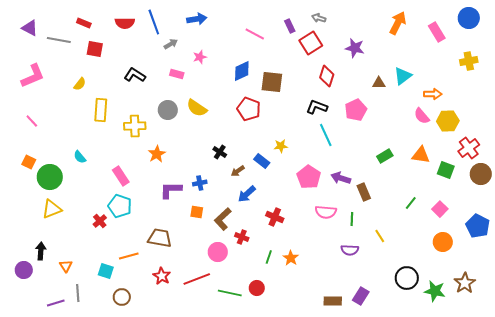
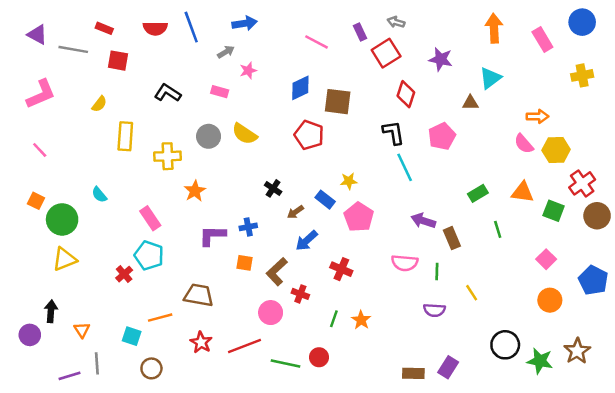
orange arrow: (398, 23) -> (494, 28), turned -30
gray arrow: (171, 44) -> (226, 52), moved
cyan triangle: (403, 76) -> (490, 78), moved
black L-shape: (317, 107) -> (393, 133), turned 60
pink pentagon: (309, 177) -> (359, 217), moved
green line: (411, 203) -> (498, 229), moved, turned -56

